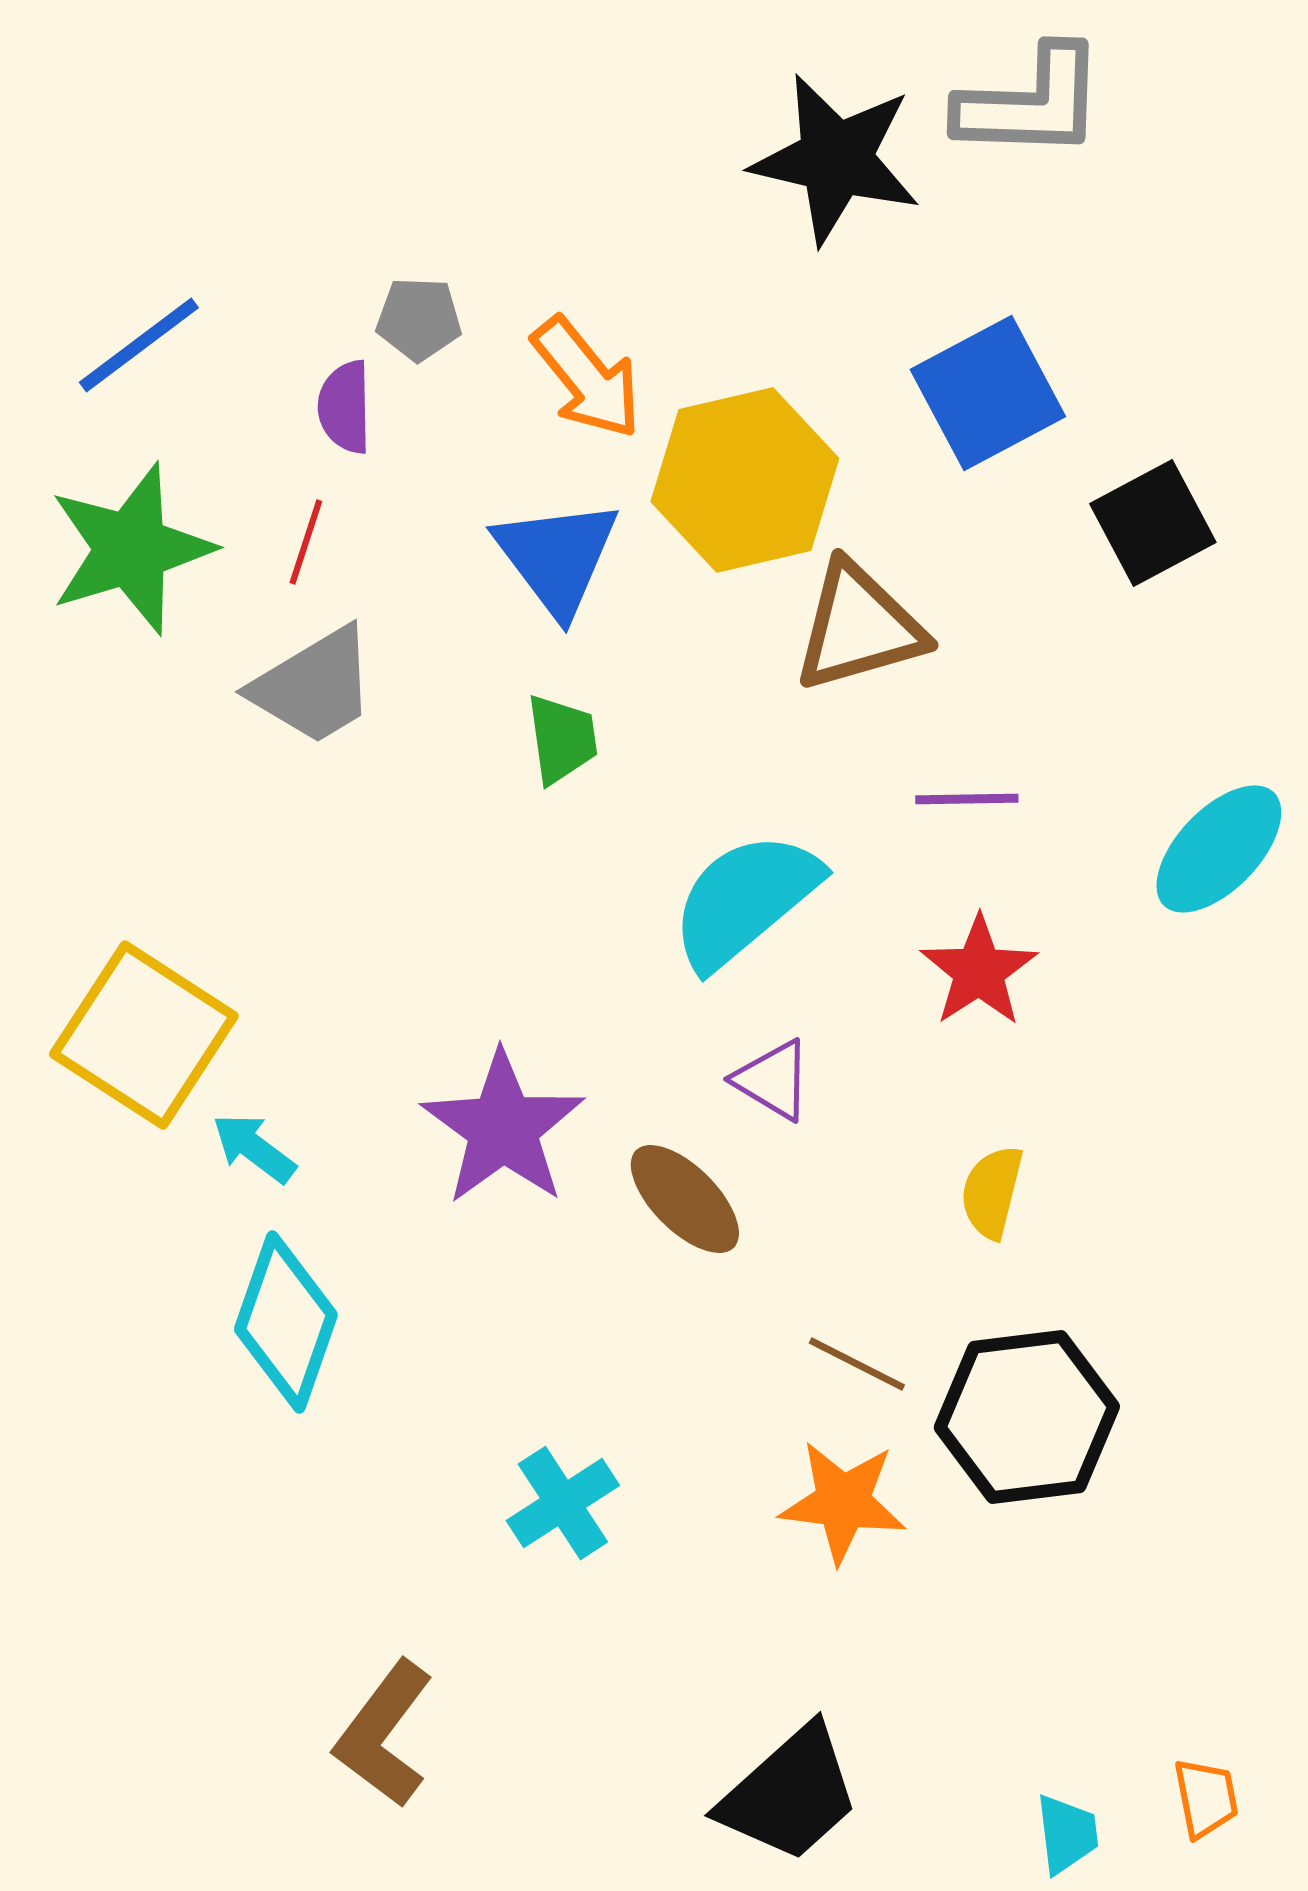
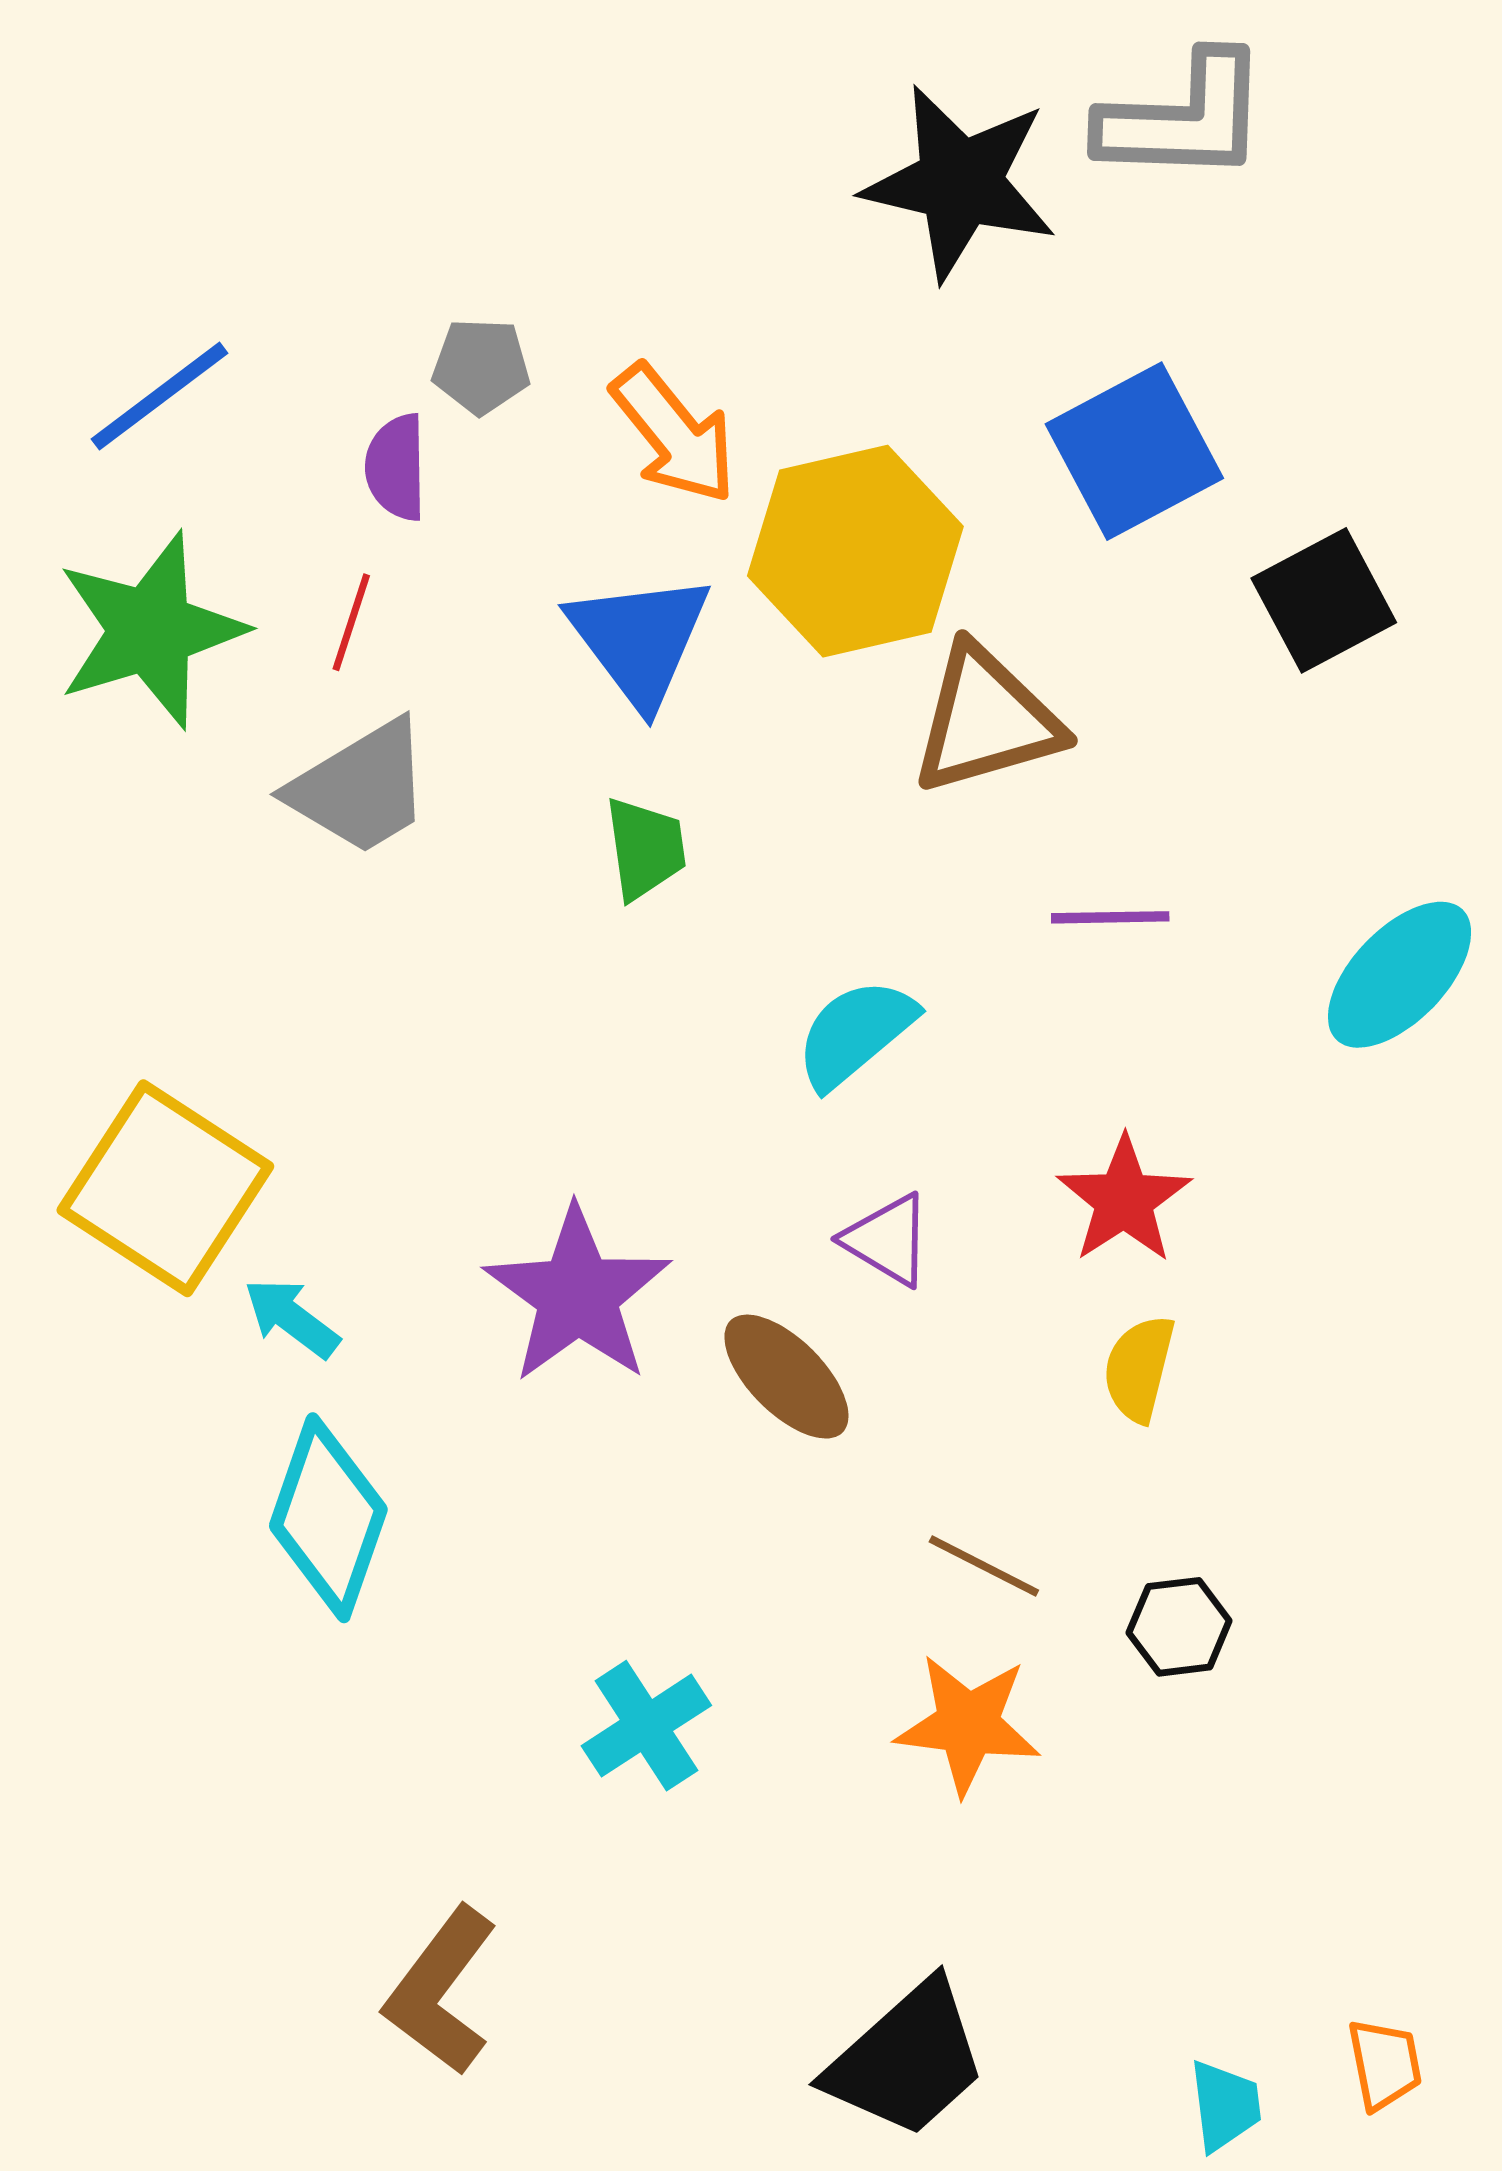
cyan semicircle: (745, 900) -> (855, 1033), size x0.7
red star: (979, 971) -> (1124, 1200), moved
black hexagon: (1027, 1417) -> (1179, 1627), size x0.5

